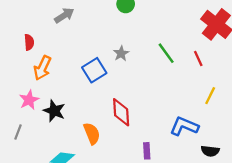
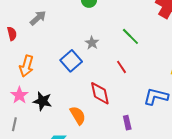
red semicircle: (29, 42) -> (12, 34), moved
red line: (198, 59) -> (122, 67), moved

